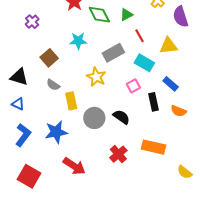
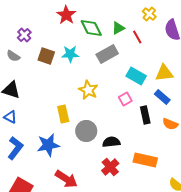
red line: (139, 36) -> (137, 37), moved
yellow triangle: (169, 46) -> (164, 73), moved
gray rectangle: (113, 53) -> (107, 54), moved
brown square: (49, 58) -> (46, 56), moved, turned -30
gray semicircle: (53, 85) -> (13, 56), moved
black semicircle: (121, 117) -> (111, 142), moved, turned -42

